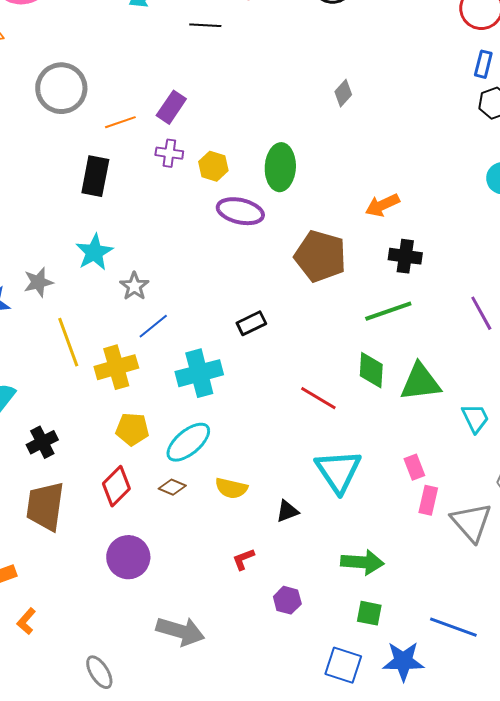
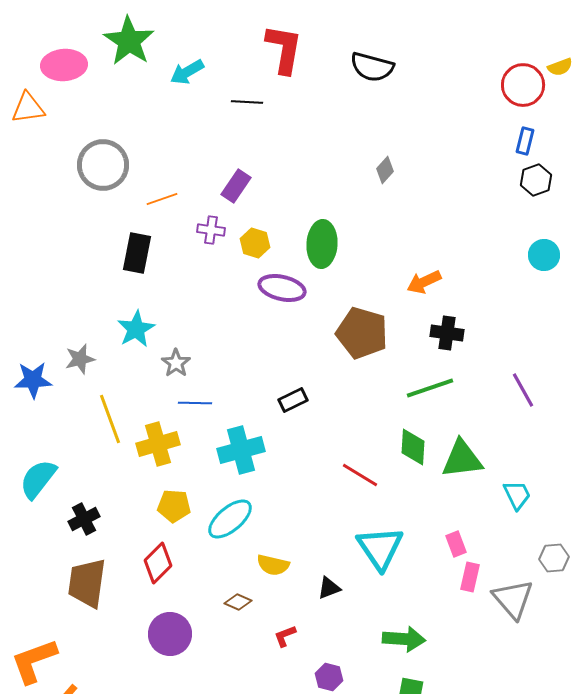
purple rectangle: (171, 107) -> (236, 186), moved
blue line: (153, 326) -> (195, 403), turned 40
brown diamond: (172, 487) -> (238, 602), moved

